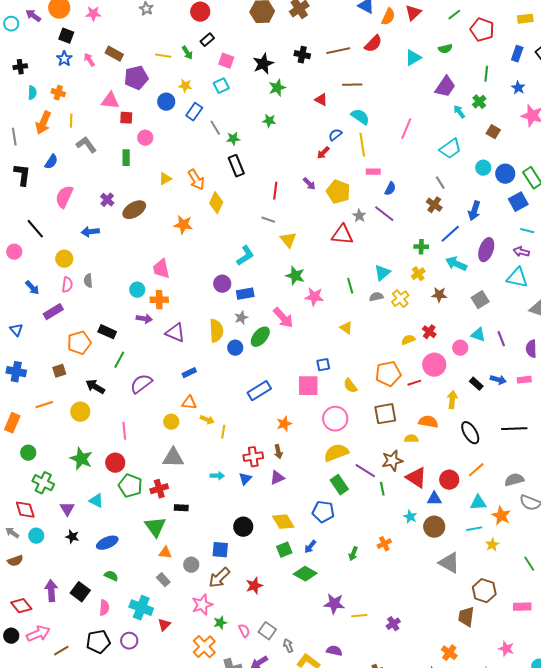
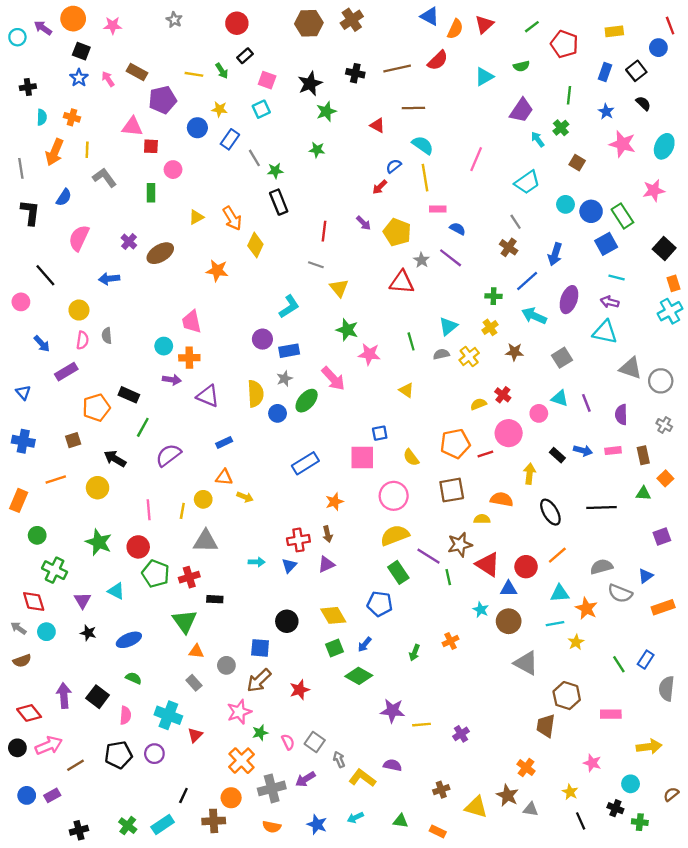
blue semicircle: (390, 189) -> (458, 229), turned -88
yellow line: (223, 432) -> (182, 511), moved

